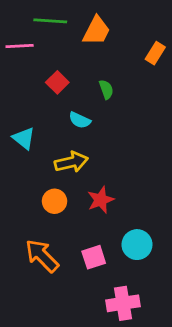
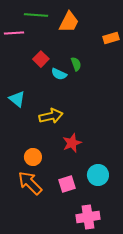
orange rectangle: (155, 53) -> (111, 38), turned 42
cyan semicircle: (80, 120) -> (59, 74), moved
orange circle: (55, 201) -> (33, 157), moved

